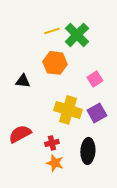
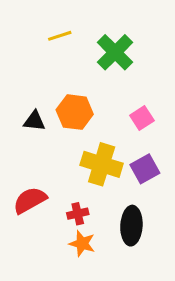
yellow line: (52, 31) -> (60, 36), moved
orange hexagon: (55, 63) -> (75, 112), moved

